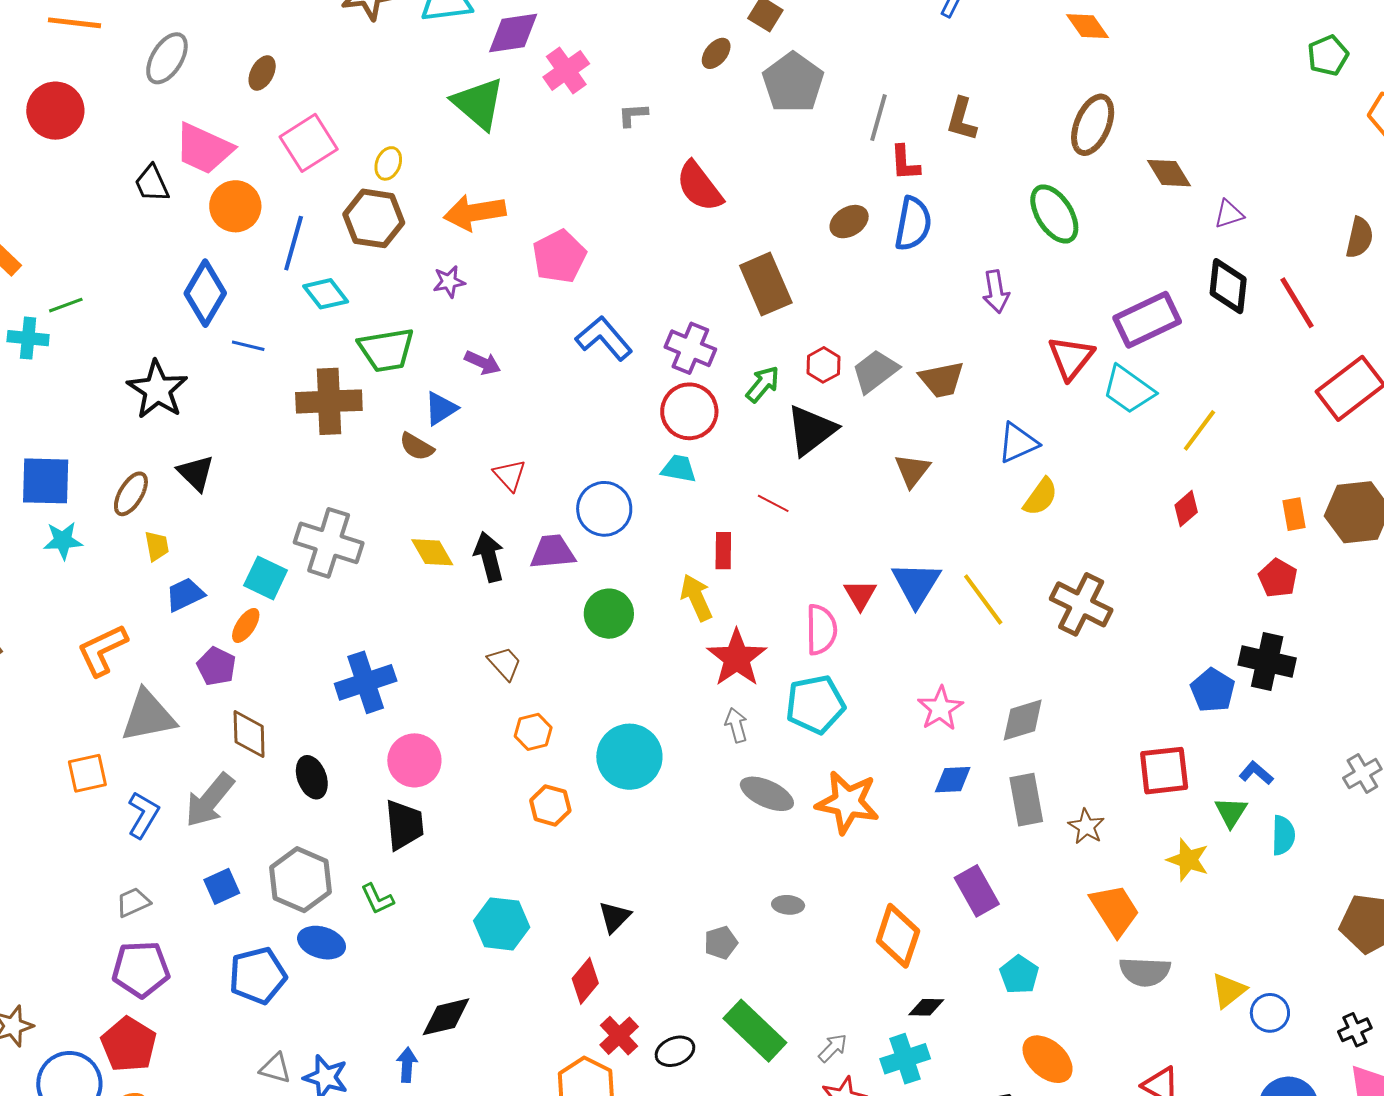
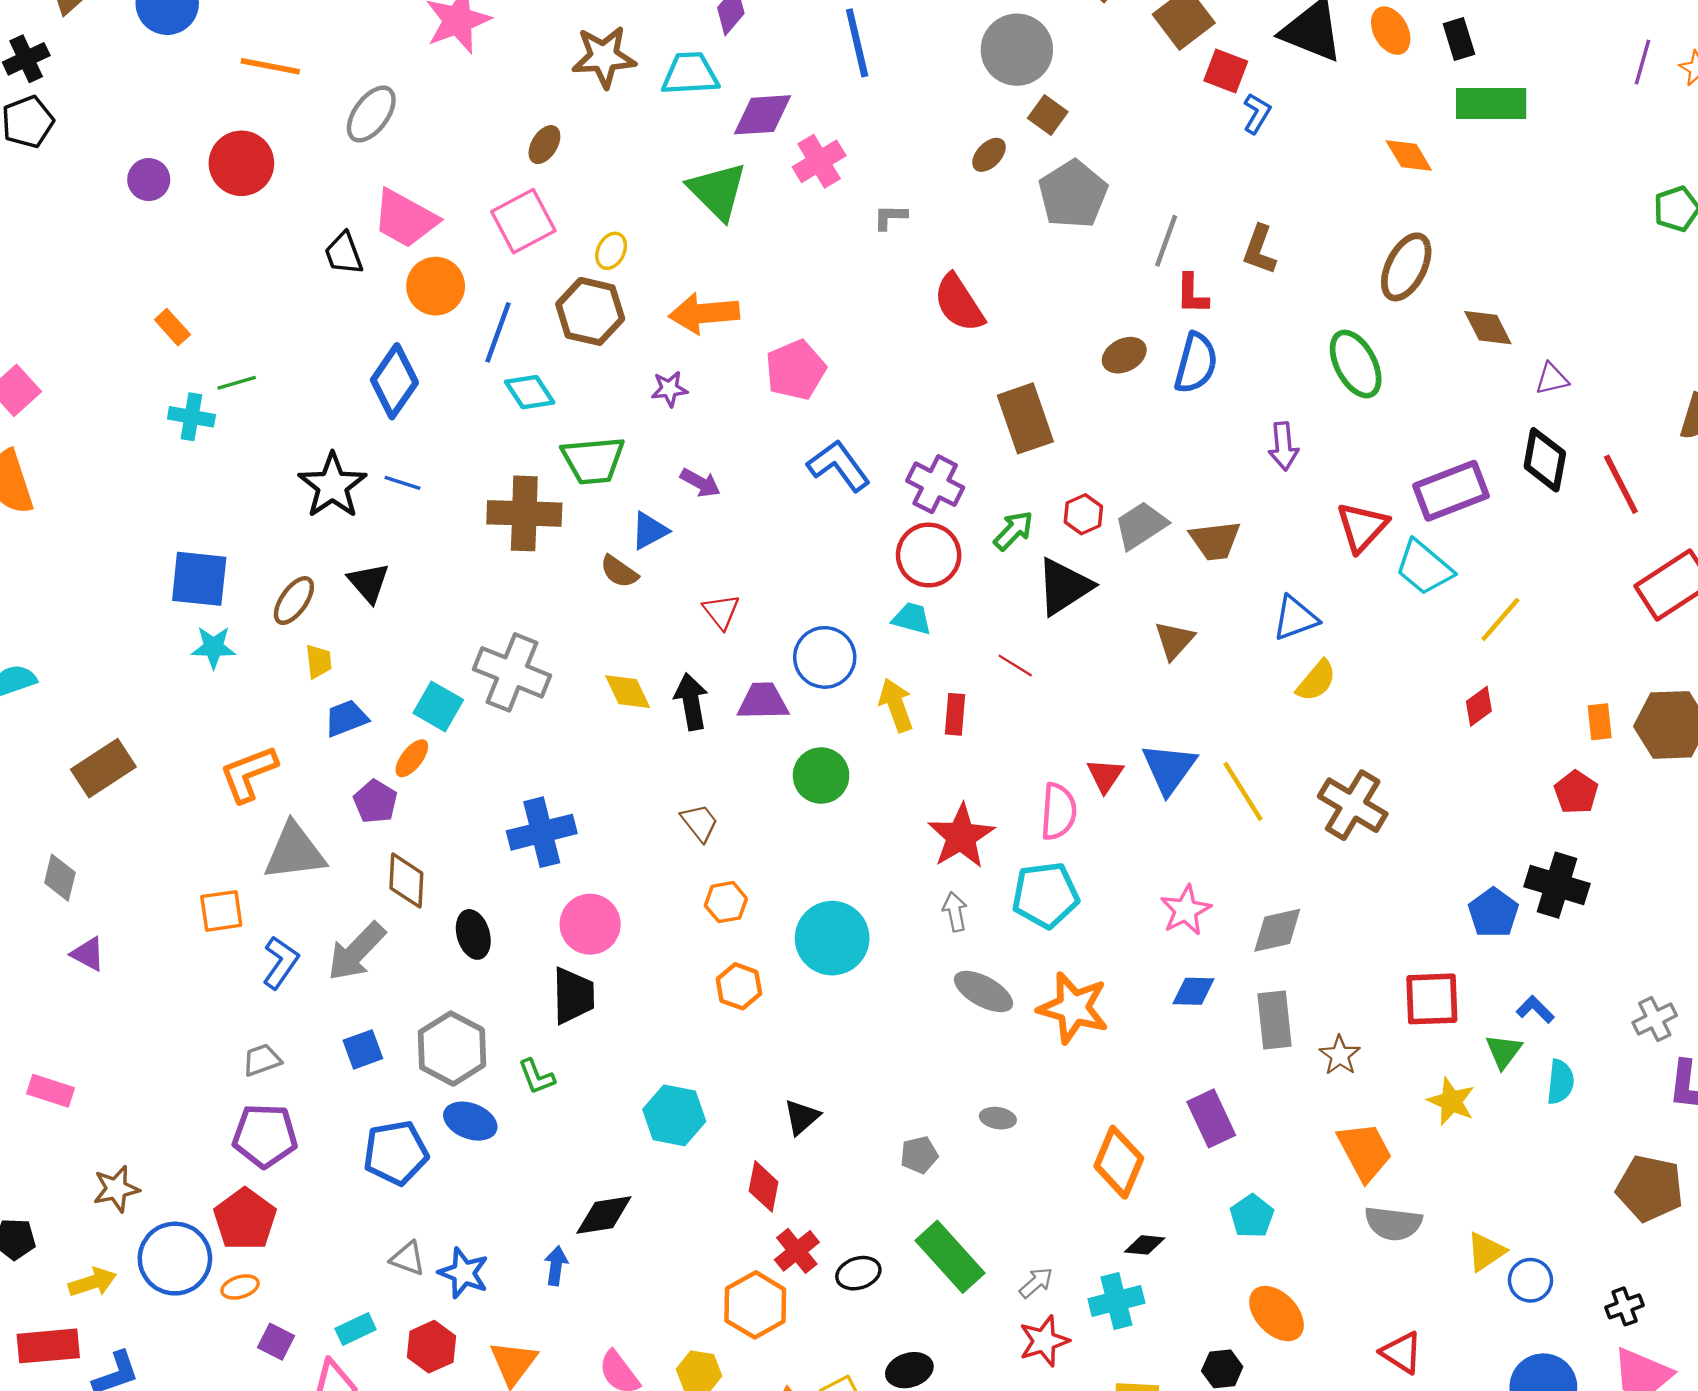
brown ellipse: (262, 73) -> (544, 145), moved
blue line: (248, 346) -> (402, 483), moved
yellow arrow: (696, 598) -> (896, 705), moved
red diamond: (585, 981) -> (764, 1186), turned -33

